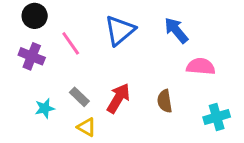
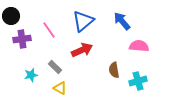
black circle: (35, 16) -> (11, 16), moved
purple cross: (32, 56) -> (22, 39), turned -30
red arrow: (118, 98) -> (82, 50), moved, turned 35
cyan cross: (217, 117) -> (138, 81), moved

